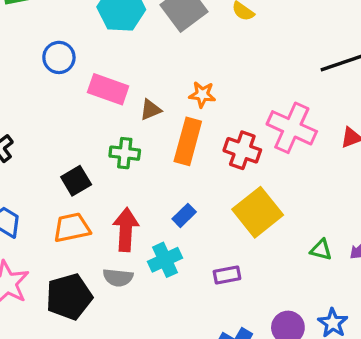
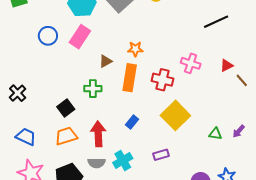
pink rectangle: (108, 89) -> (80, 37), moved, turned -70
pink cross: (292, 128) -> (191, 63), size x0.7
cyan cross: (165, 260) -> (123, 160), moved

